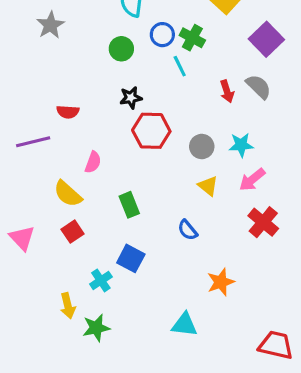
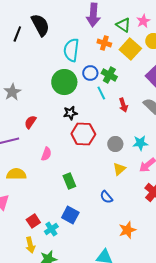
gray star: (50, 25) -> (12, 92), moved
green circle: (121, 49) -> (64, 82), size x1.6
red arrow: (227, 91) -> (123, 105), moved
red semicircle: (68, 112) -> (30, 122), turned 120
yellow triangle: (208, 186) -> (119, 169), turned 40
yellow semicircle: (68, 194) -> (16, 174), moved, turned 138
red square: (73, 232) -> (33, 221), moved

